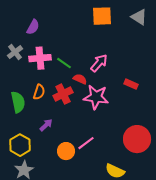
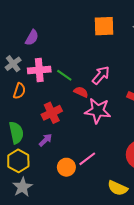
orange semicircle: (39, 92) -> (19, 91), moved
red cross: (63, 94) -> (52, 113), moved
green semicircle: (18, 102) -> (16, 133), moved

